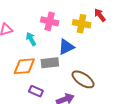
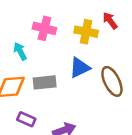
blue triangle: (66, 47) -> (80, 68), moved
brown ellipse: (83, 79) -> (112, 81), moved, turned 30

